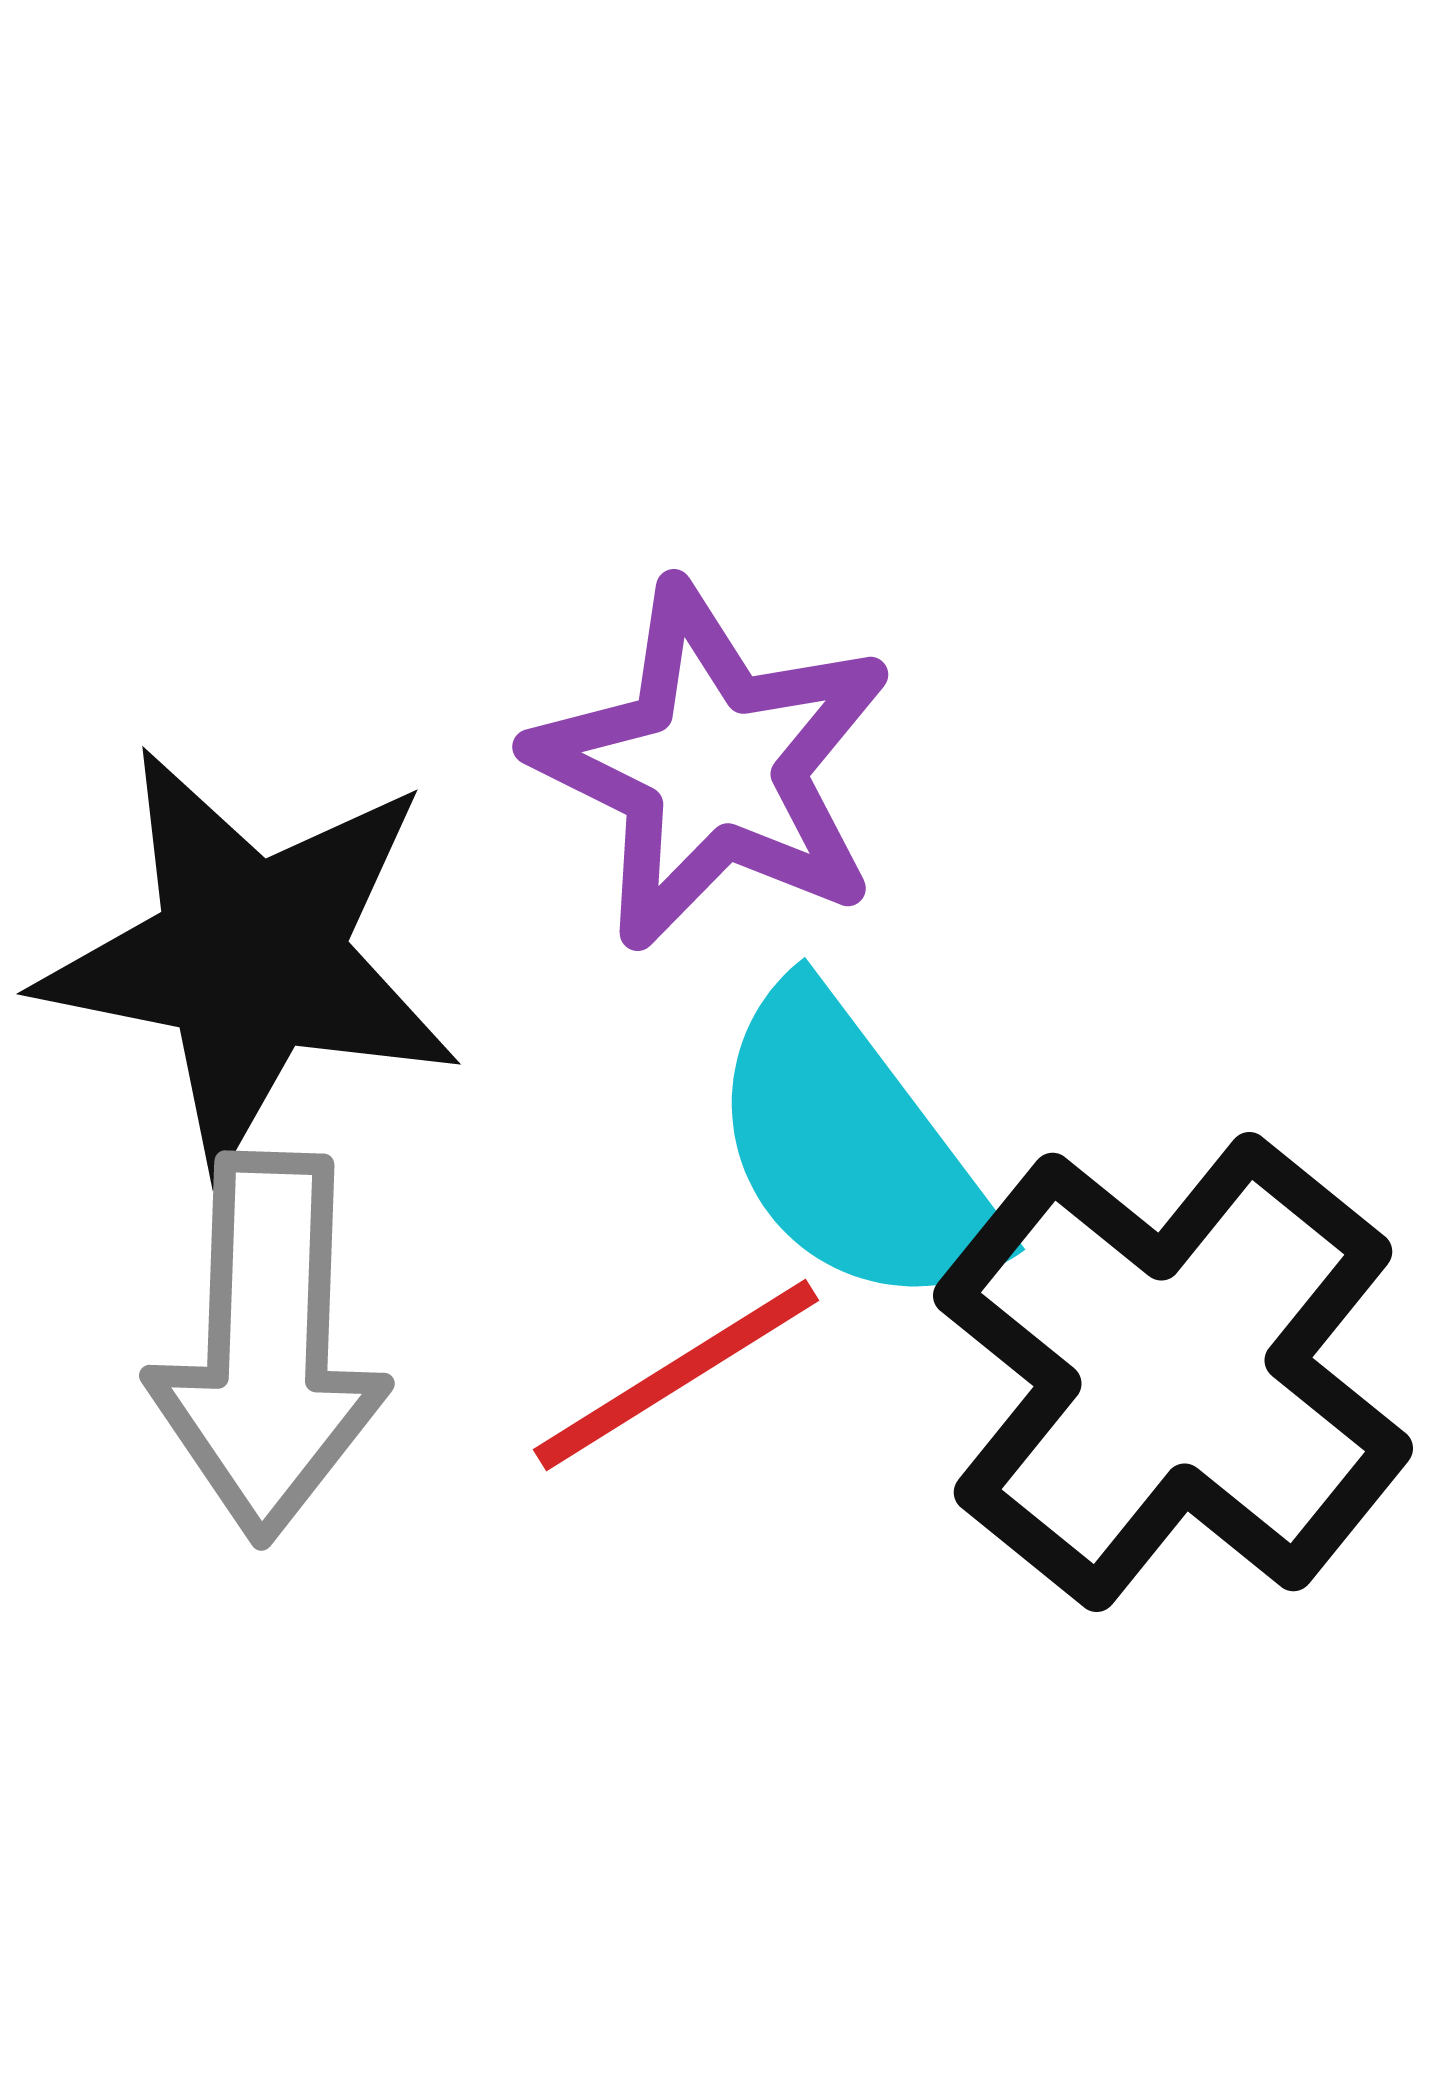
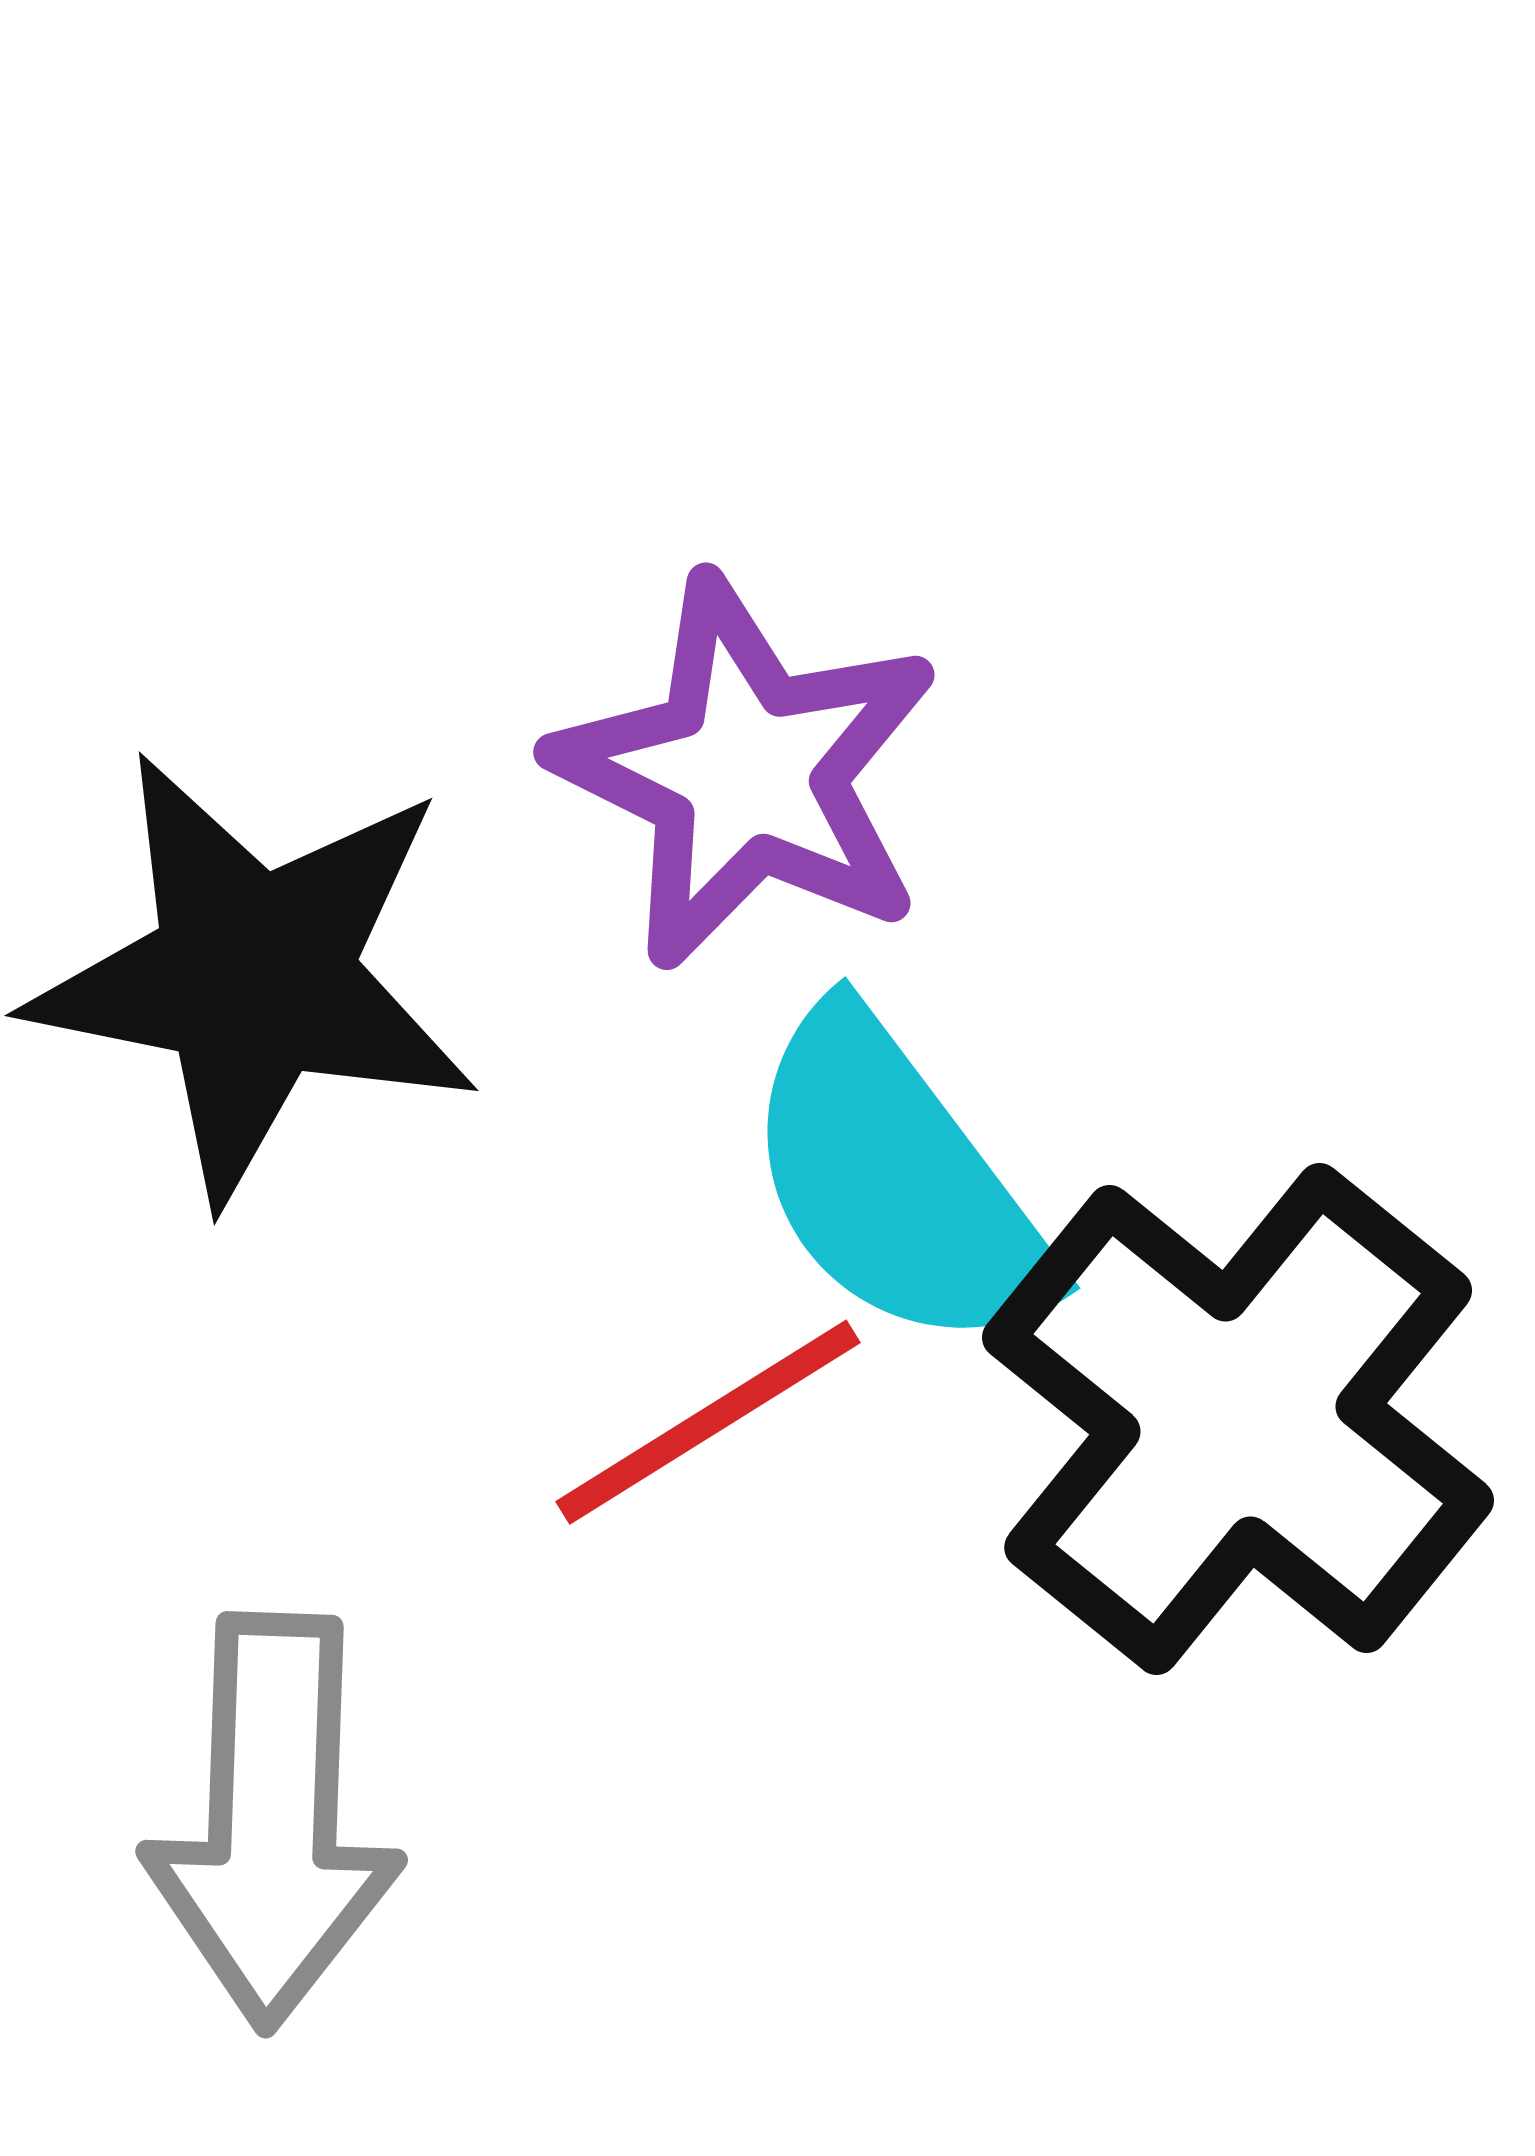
gray arrow: (268, 1347) -> (273, 1821), moved

